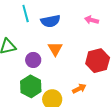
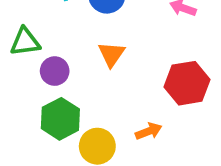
purple circle: (33, 60) -> (55, 71), moved

